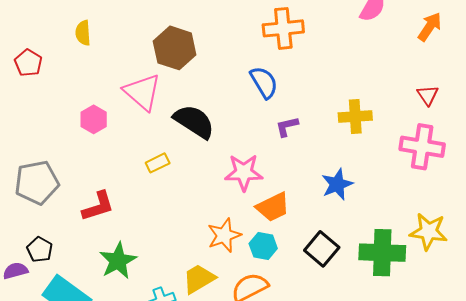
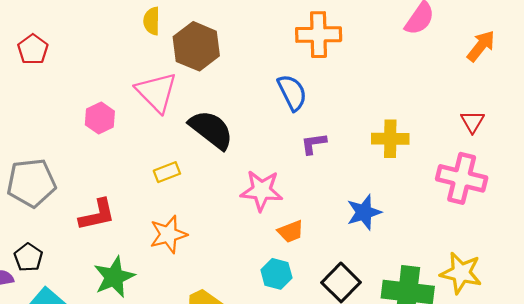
yellow semicircle: (83, 33) -> (152, 21), moved
orange trapezoid: (273, 207) -> (291, 232), size x0.7
orange star: (224, 235) -> (168, 234), moved

